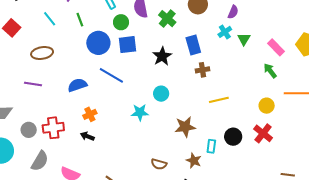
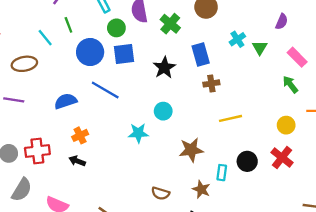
purple semicircle: (233, 12) -> (282, 22), moved
cyan line: (50, 19) -> (45, 38), moved

